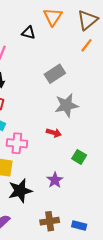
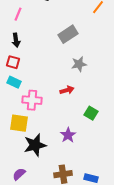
gray star: (66, 105) -> (79, 64), size x0.7
red arrow: (54, 133) -> (67, 90), turned -32

